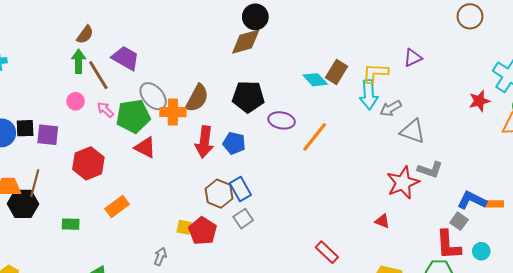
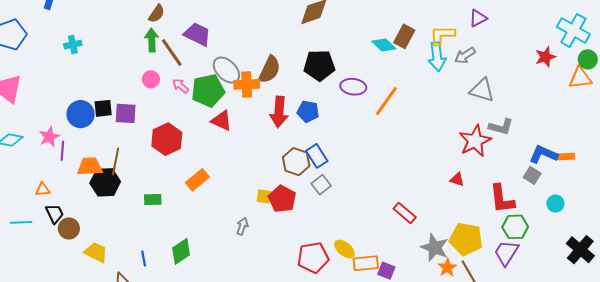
gray arrow: (391, 108) -> (465, 55), moved
red L-shape: (448, 245) -> (502, 199), moved

